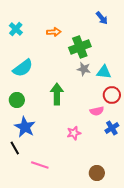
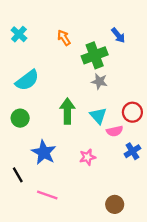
blue arrow: (102, 18) -> (118, 35), moved
orange arrow: (54, 32) -> (64, 38), turned -120
cyan triangle: (104, 72) -> (98, 116), moved, turned 42
blue star: (25, 127) -> (44, 152), moved

